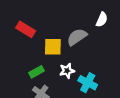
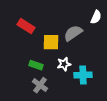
green rectangle: (37, 72) -> (36, 65), turned 48
cyan cross: (88, 83) -> (83, 75), turned -30

